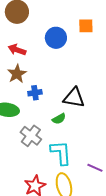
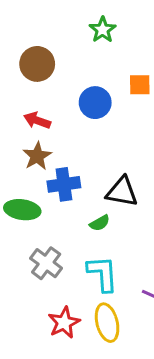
blue cross: (35, 93) -> (64, 184), size x1.5
gray cross: (31, 136) -> (46, 263), moved

